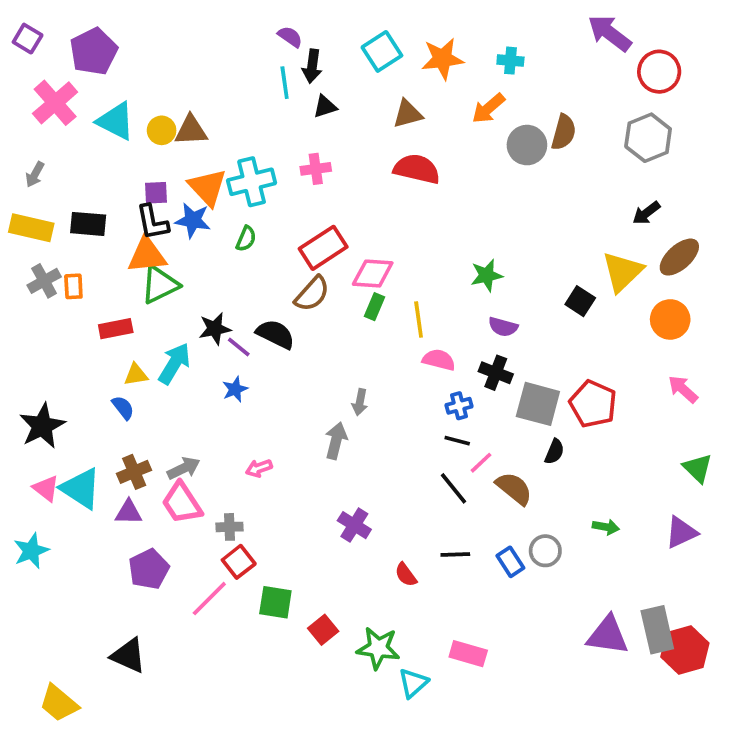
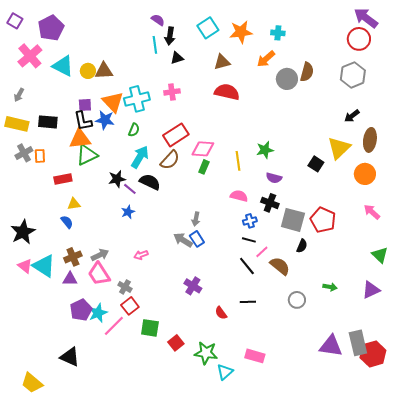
purple arrow: (610, 33) -> (366, 18), moved
brown ellipse: (679, 257) -> (370, 140), turned -40
yellow line: (419, 319) -> (238, 161), moved
cyan arrow: (174, 364) -> (140, 157), moved
gray arrow: (336, 441) -> (183, 240), turned -72
gray cross: (230, 527) -> (125, 287), turned 32
cyan star: (31, 551) -> (98, 313), moved
blue rectangle: (510, 562) -> (197, 239), moved

